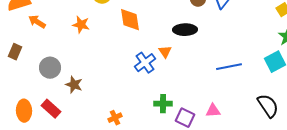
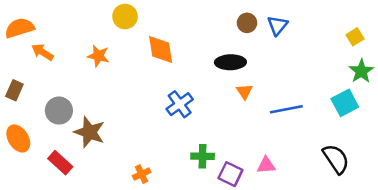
orange triangle: (165, 52) -> (244, 91), moved
brown star: (74, 85) -> (89, 132), size x1.4
orange ellipse: (24, 111) -> (18, 138), moved, turned -30

